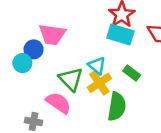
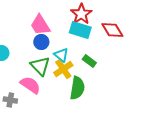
pink trapezoid: (52, 34) -> (40, 25), moved, turned 50
blue circle: (34, 49) -> (41, 42), moved

